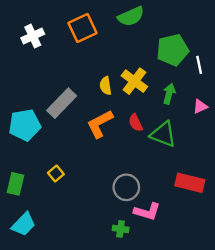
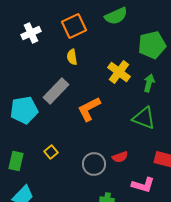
yellow semicircle: (106, 86) -> (72, 57), moved
red semicircle: (136, 123) -> (120, 157), moved, turned -84
gray circle: (126, 187) -> (94, 164), moved
pink L-shape: (147, 212) -> (143, 185), moved

